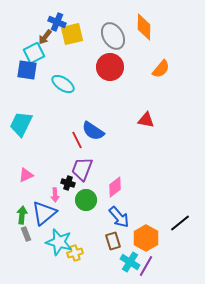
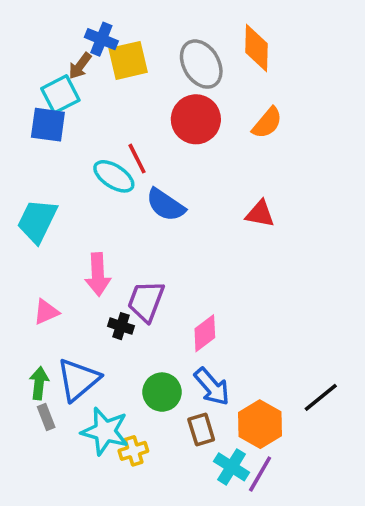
orange semicircle: (161, 69) -> (267, 123), moved
cyan ellipse: (63, 84) -> (114, 176), moved
blue semicircle: (93, 131) -> (166, 205), moved
red line: (77, 140) -> (137, 159), moved
pink arrow: (55, 195) -> (98, 274), moved, size x1.6
green circle: (86, 200) -> (162, 392), moved

